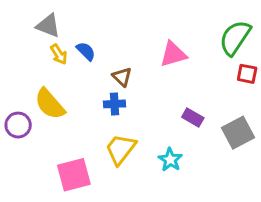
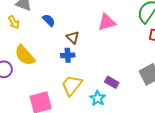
yellow arrow: (59, 54) -> (14, 22), moved
purple rectangle: (193, 117) -> (112, 82), moved
cyan star: (170, 160) -> (98, 98), moved

